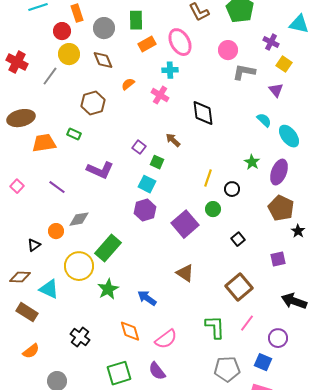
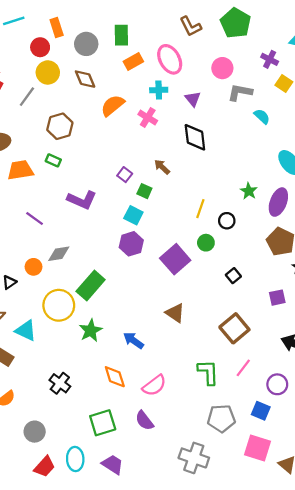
orange semicircle: (128, 84) -> (113, 105), size x1.6
purple triangle: (276, 90) -> (193, 99), moved
brown hexagon: (93, 103) -> (60, 126), moved
cyan semicircle: (264, 120) -> (262, 116), moved

